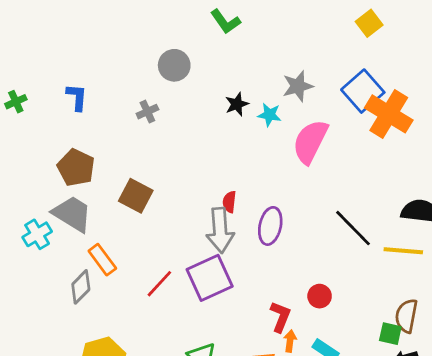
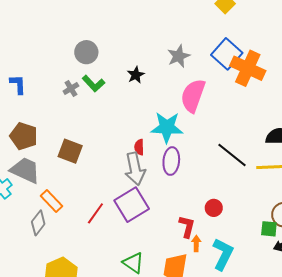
green L-shape: (225, 22) -> (93, 84), moved
cyan star: (269, 115) -> (167, 127), moved, size x1.8

